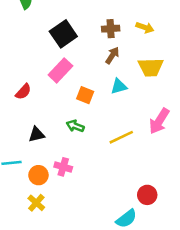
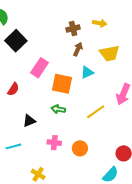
black square: (63, 34) -> (16, 41), moved
orange square: (85, 95) -> (62, 84), size x1.5
orange circle: (38, 175) -> (80, 148), moved

